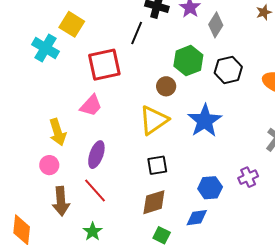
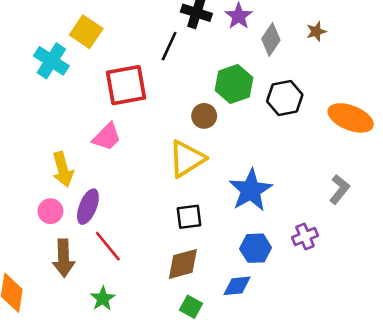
brown star: (264, 12) -> (316, 31), moved
blue star: (205, 121) -> (251, 190), moved
purple ellipse: (96, 155) -> (88, 207), moved

